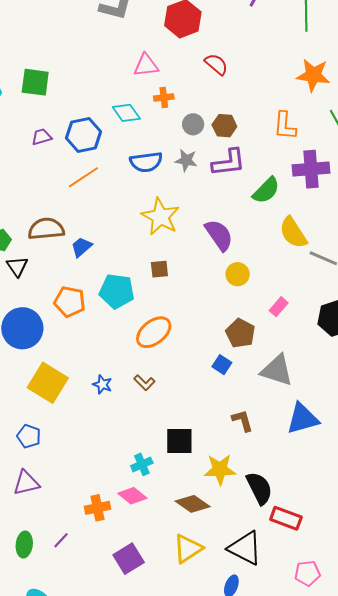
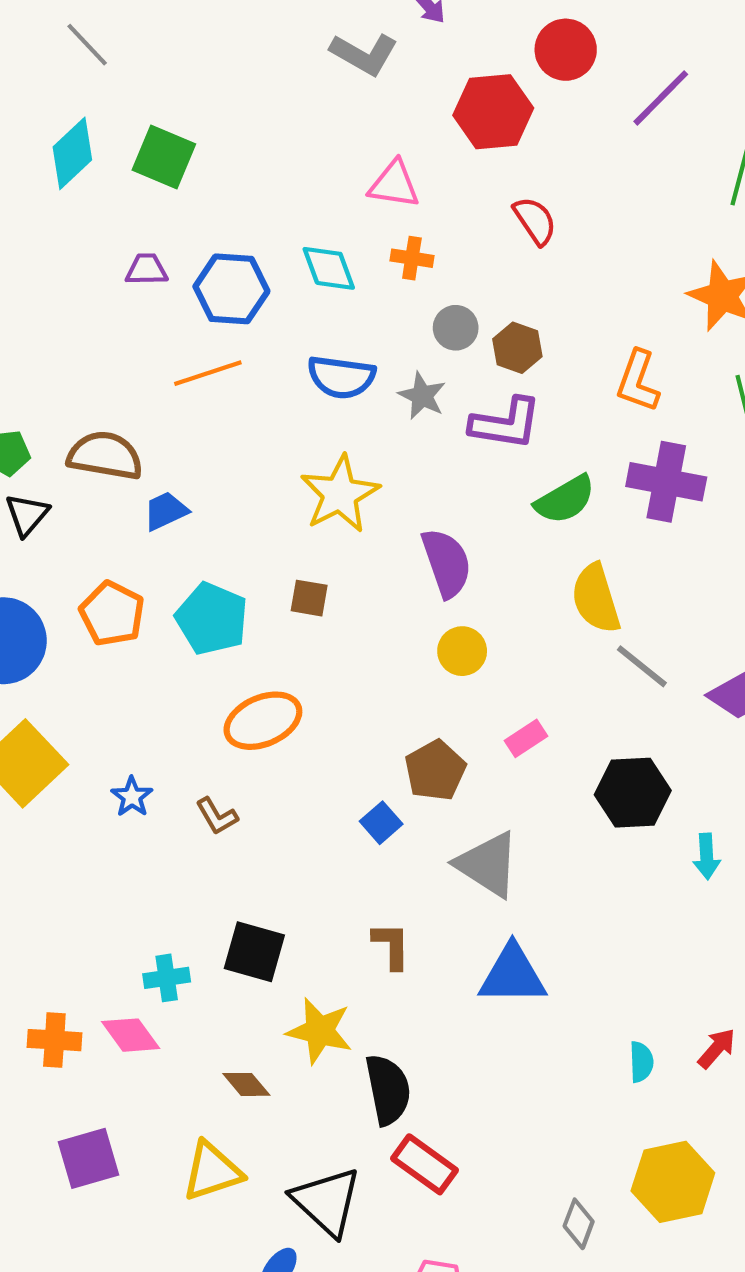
brown diamond: (193, 504) -> (246, 1084), size x0.7

